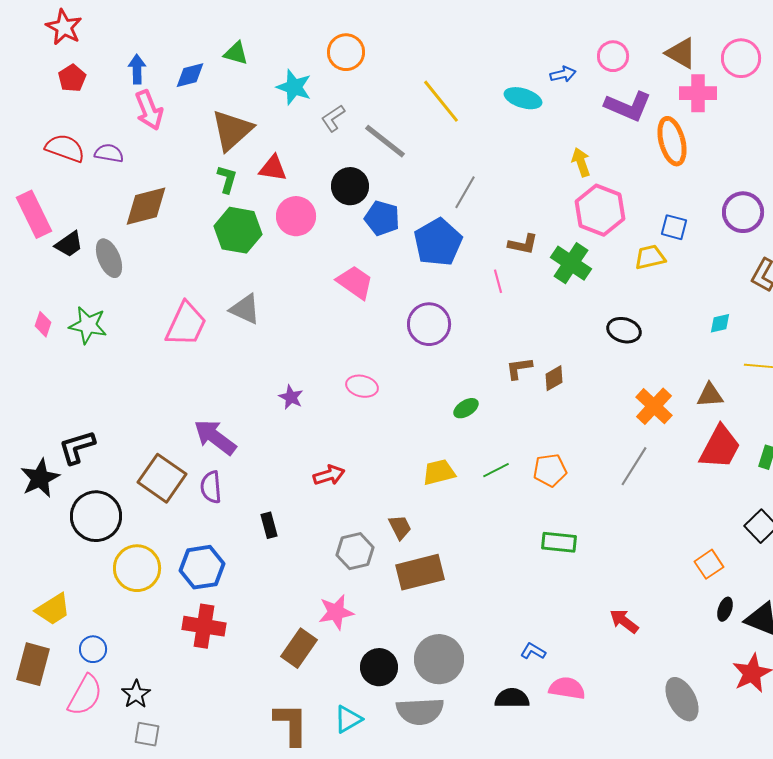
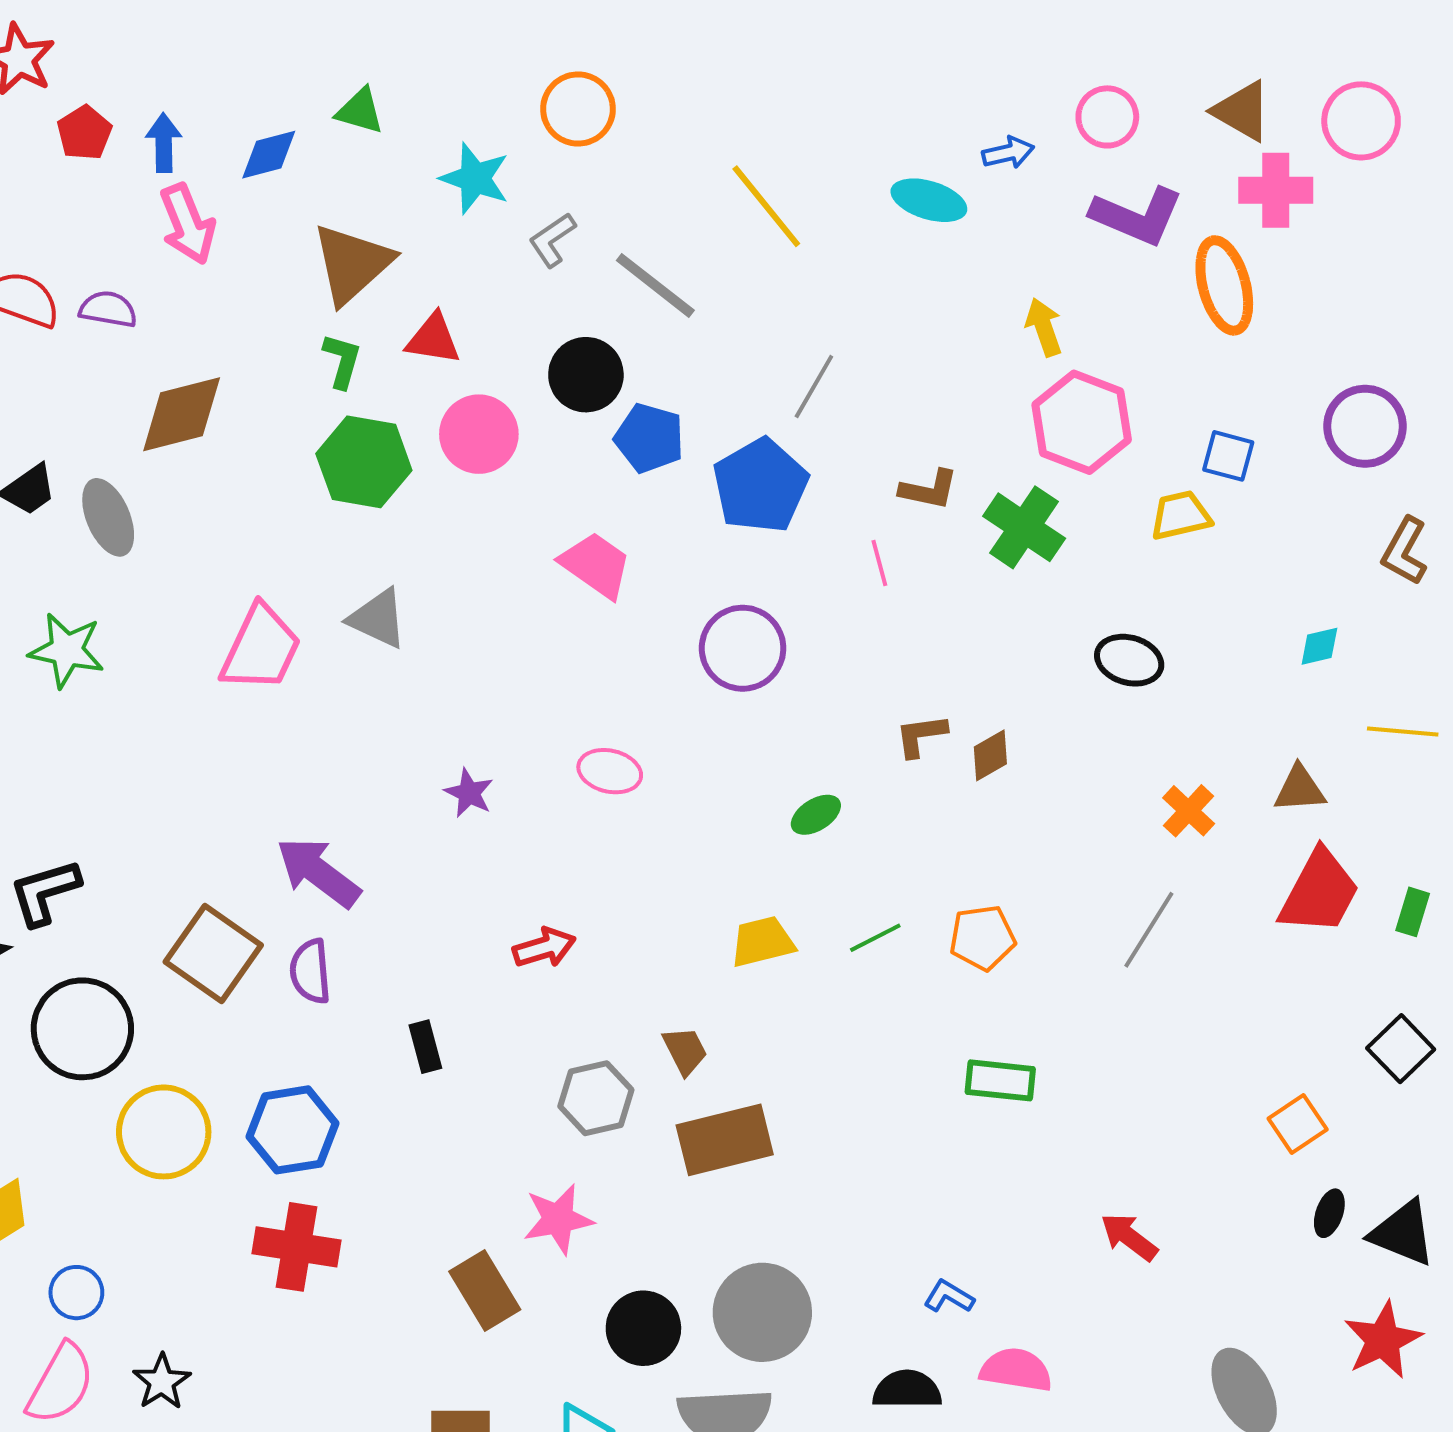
red pentagon: (72, 78) -> (84, 133), moved
orange cross: (654, 406) -> (1189, 811), size x0.7
brown rectangle: (299, 648) -> (485, 1291), turned -66

